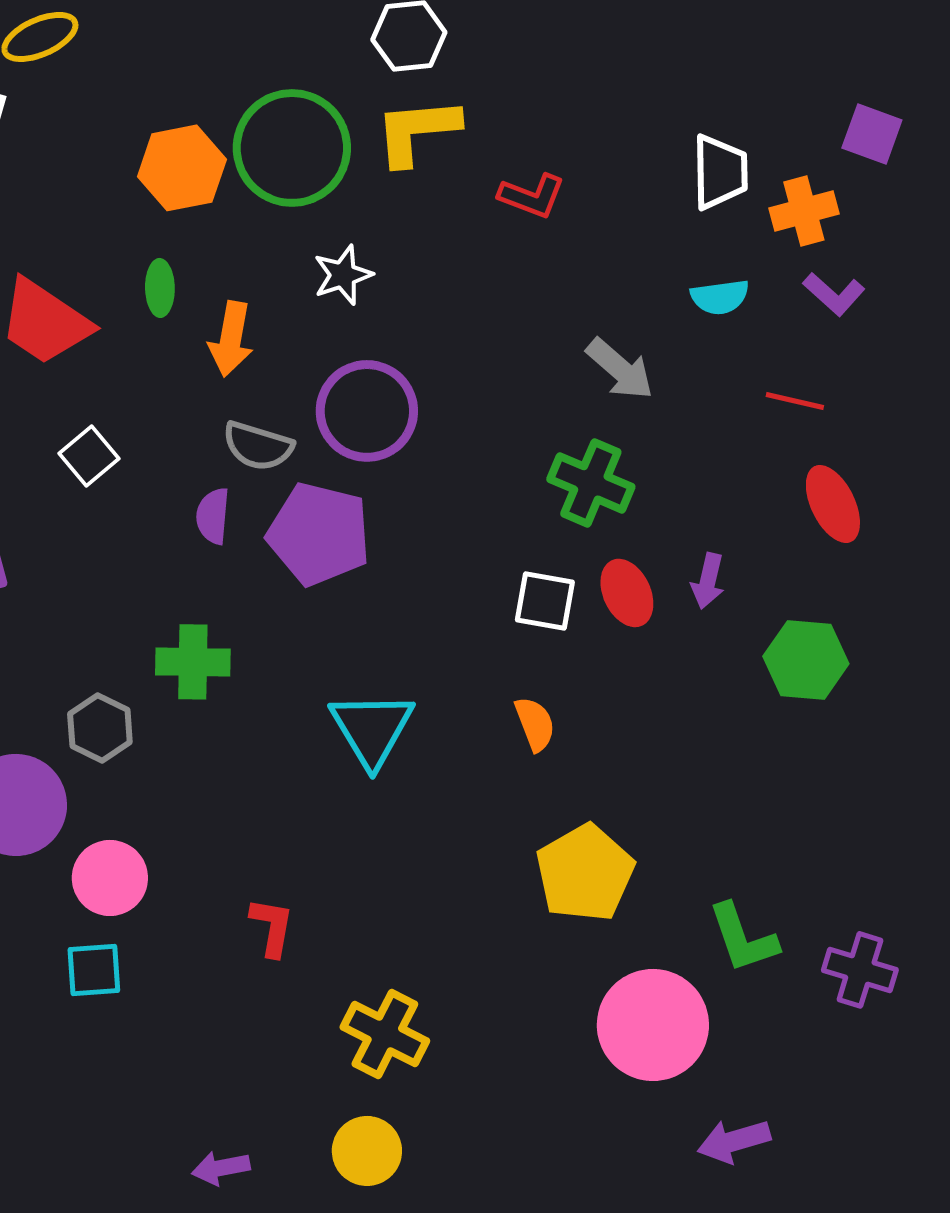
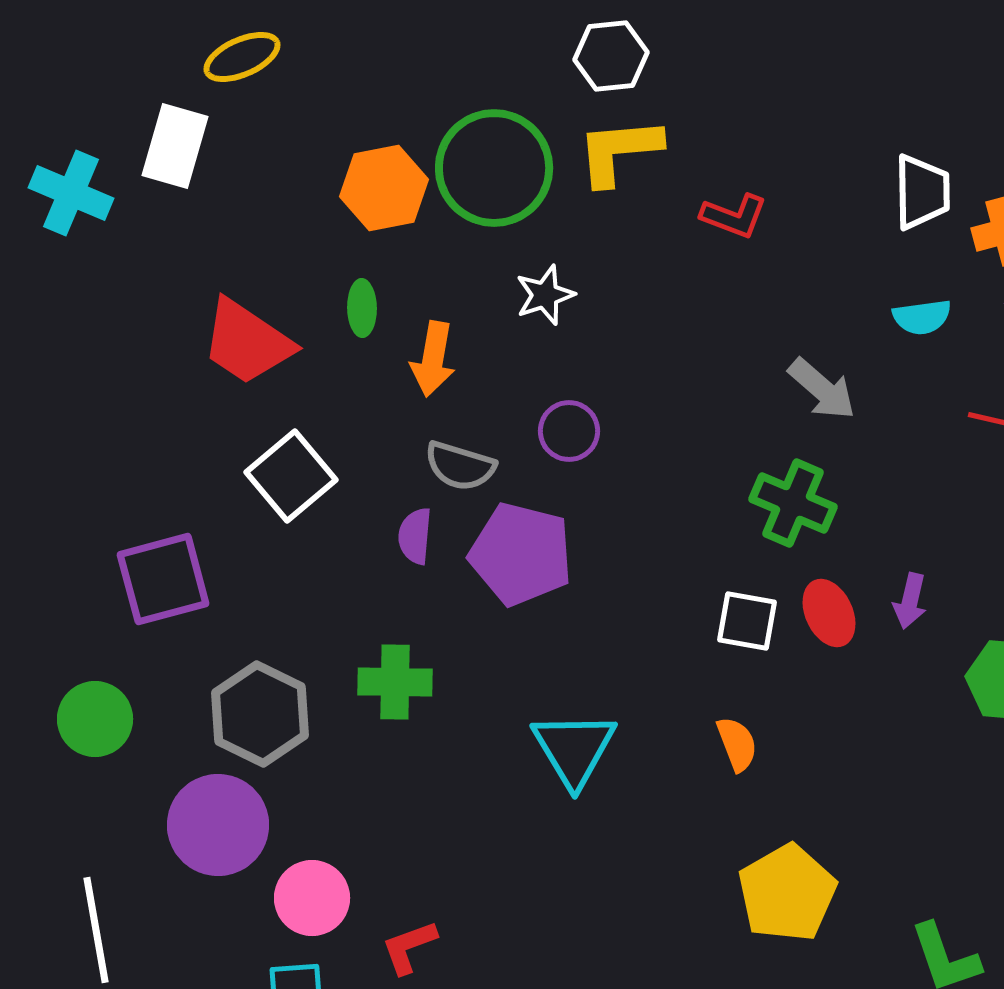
purple circle: (367, 411) -> (569, 431), size x0.6
white square: (89, 456) -> (291, 476), size x1.5
gray hexagon: (100, 728) -> (260, 714), moved, size x1.5
red L-shape: (272, 927) -> (409, 947), moved, turned -120

